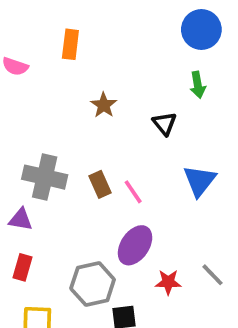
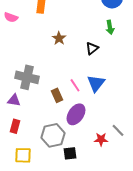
black triangle: (165, 124) -> (92, 48), turned 32
blue triangle: (200, 181) -> (96, 83), moved
brown rectangle: (100, 184) -> (57, 95), moved
red star: (168, 282) -> (101, 139), moved

